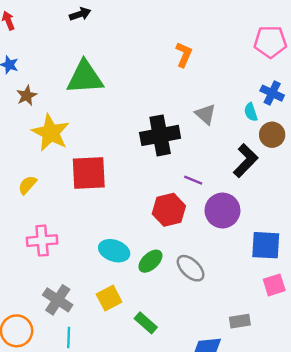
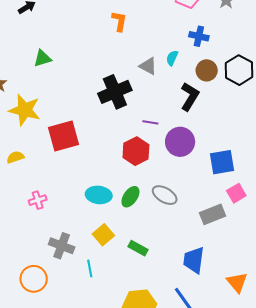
green triangle: (85, 77) -> (42, 58), size x0.6
cyan semicircle: (251, 112) -> (172, 58), moved, turned 56
yellow semicircle: (27, 185) -> (15, 157), turned 42
pink cross: (42, 241) -> (38, 200), size x0.7
gray rectangle: (240, 321) -> (212, 214), moved, size x1.4
cyan line: (69, 337) -> (90, 268), moved

